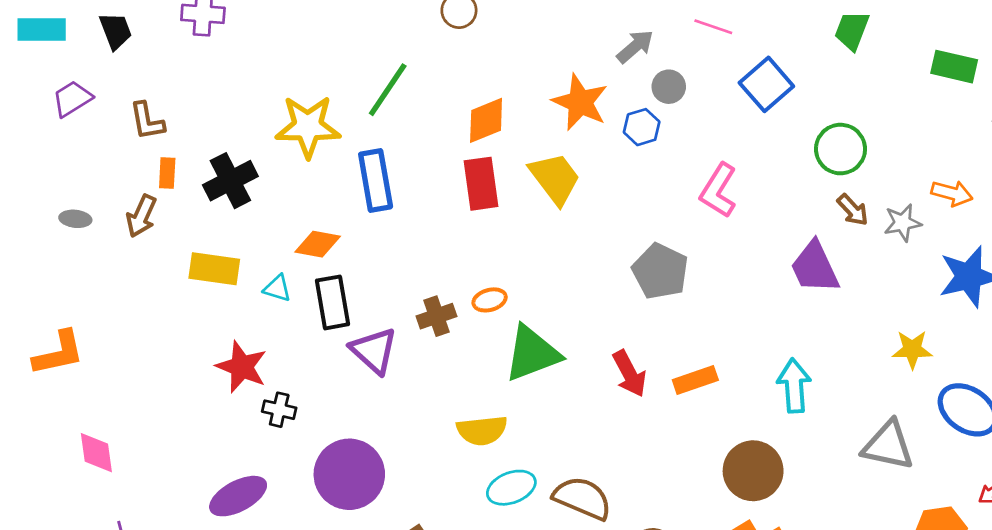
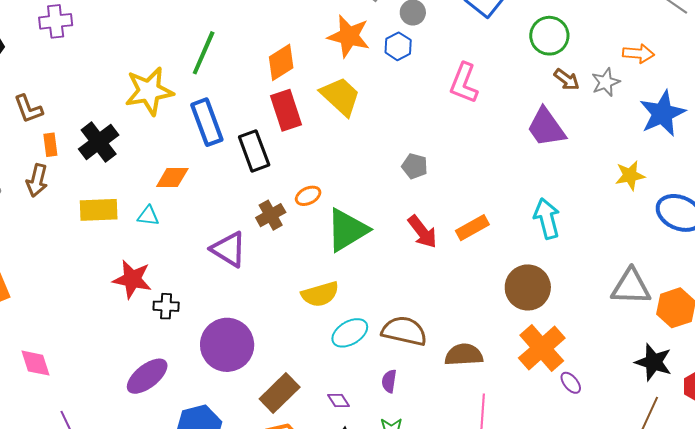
gray pentagon: (660, 271) -> (415, 166), moved, size x0.6
black rectangle: (332, 302) -> (254, 151), moved
gray triangle: (888, 445) -> (631, 287), moved

